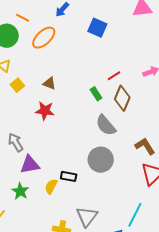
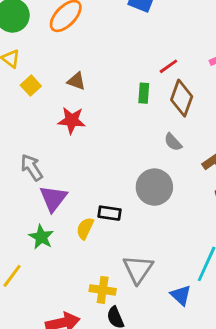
green rectangle: (96, 94) -> (144, 93), turned 40
gray semicircle: (106, 125) -> (173, 142), moved, size x0.6
purple triangle: (30, 165) -> (53, 198), turned -40

